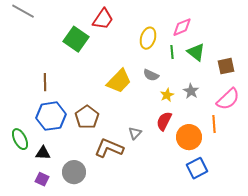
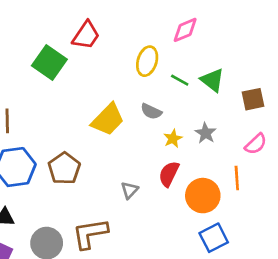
pink diamond: (182, 27) -> (185, 30), moved
green line: (172, 52) -> (180, 80), turned -56
pink semicircle: (228, 99) -> (256, 144), size x0.7
brown L-shape: (109, 148) -> (90, 234), moved, turned -32

